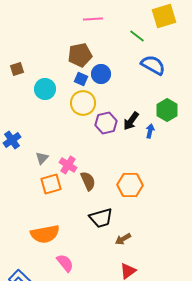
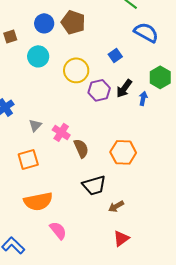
brown pentagon: (80, 55) -> (73, 22), turned 30
blue circle: (101, 74) -> (44, 23), moved
blue square: (81, 79) -> (115, 55), moved, turned 32
orange square: (51, 184) -> (28, 159), moved

